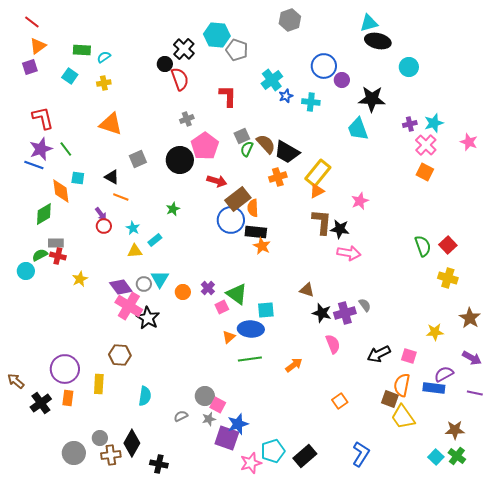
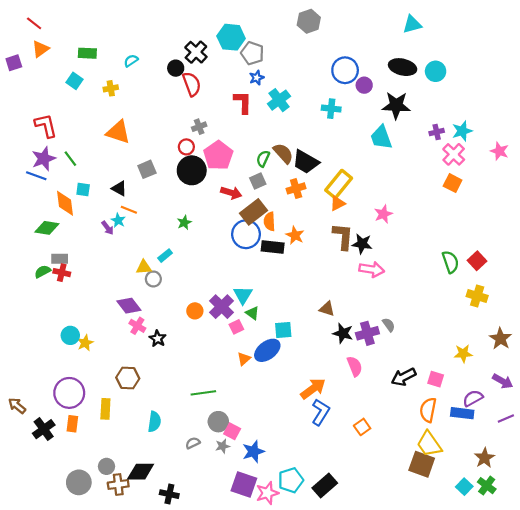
cyan triangle: (369, 23) -> (412, 24), moved
black ellipse: (378, 41) -> (403, 67), moved
cyan semicircle: (104, 57) -> (131, 61), moved
purple square: (30, 67) -> (14, 63), moved
cyan cross: (272, 80) -> (279, 100), moved
blue star: (286, 96) -> (257, 78), moved
gray square: (242, 136) -> (258, 181), moved
green diamond: (44, 214) -> (47, 228), turned 40
red circle: (104, 226) -> (186, 147), moved
cyan star: (133, 228) -> (118, 220), moved
orange star: (262, 246) -> (295, 235), moved
cyan circle: (26, 271) -> (70, 335), moved
yellow star: (80, 279) -> (85, 343), moved
cyan triangle: (160, 279) -> (243, 295), moved
gray circle: (144, 284) -> (153, 279), moved
purple cross: (208, 288) -> (222, 307), size x1.6
green triangle: (237, 294) -> (252, 313), size x0.6
pink cross: (129, 306) -> (137, 326), size x0.6
black star: (148, 318) -> (158, 339), size x0.7
blue ellipse: (251, 329) -> (267, 350), turned -40
green line: (250, 359) -> (203, 393), moved
orange arrow: (294, 365) -> (313, 389), size x1.4
purple line: (475, 393) -> (506, 418), turned -35
brown square: (390, 399) -> (422, 464), moved, size x1.4
brown star: (455, 430) -> (485, 458), turned -30
purple square: (227, 438) -> (244, 484), moved
black diamond: (132, 443) -> (141, 472), turned 60
blue L-shape: (361, 454) -> (321, 412), moved

